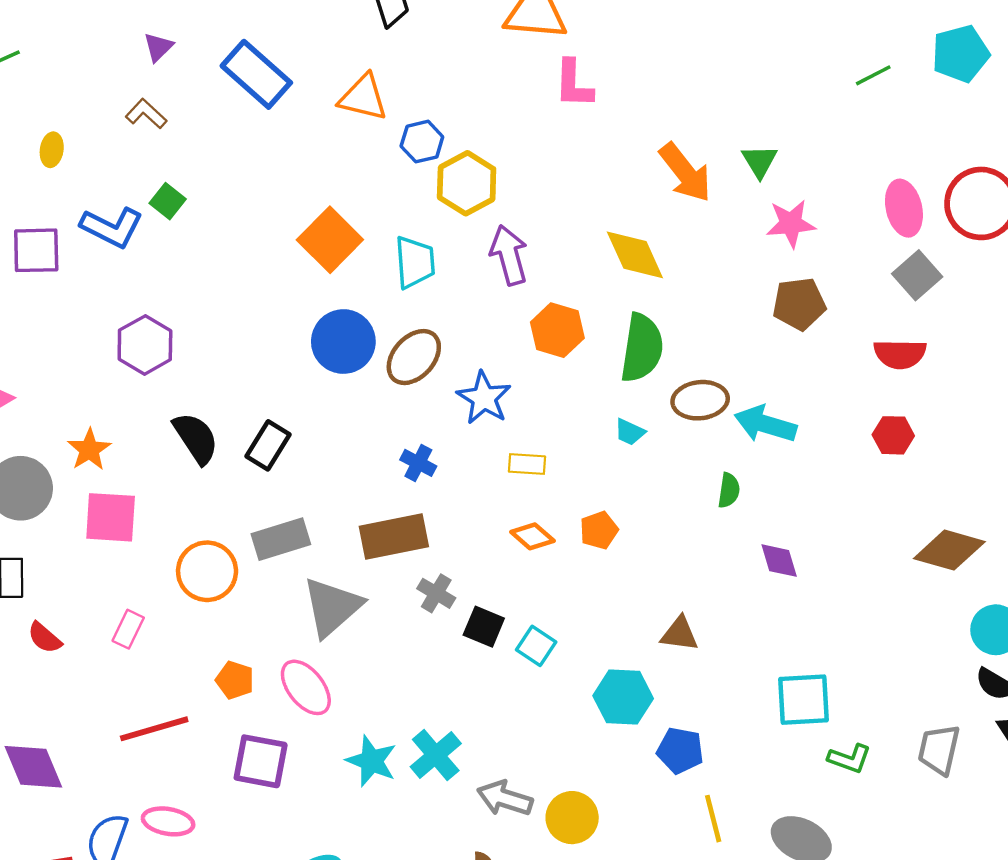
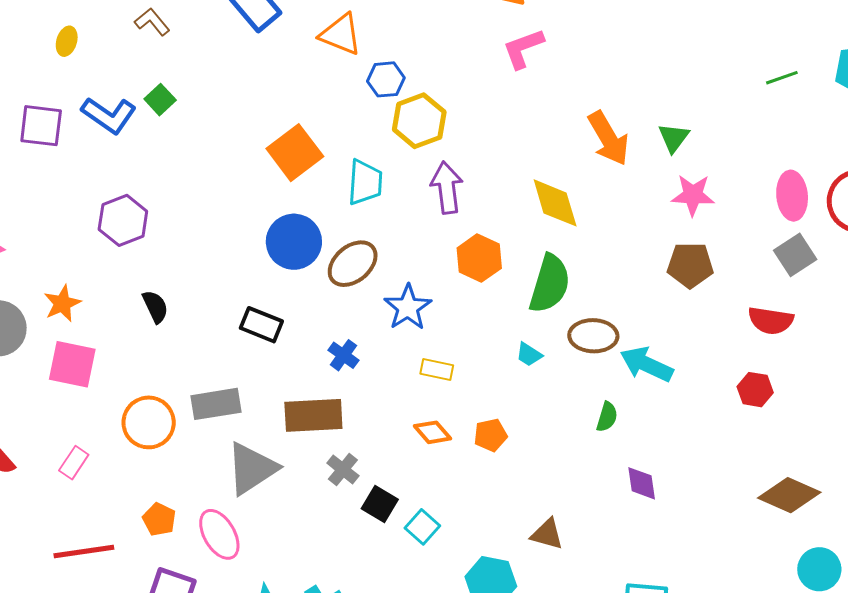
pink L-shape: (574, 84) -> (523, 48), turned 60
black semicircle: (196, 438) -> (155, 307), size x0.7
black rectangle: (268, 445) -> (261, 325), moved, turned 72

